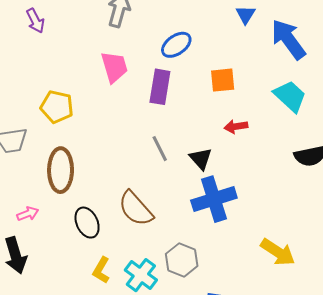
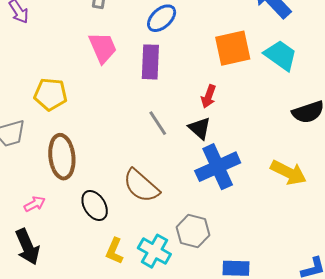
orange square: (223, 80) -> (233, 48), moved, size x1.4
red arrow: (236, 127) -> (209, 96), moved, turned -55
yellow arrow: (278, 252) -> (289, 173), moved

